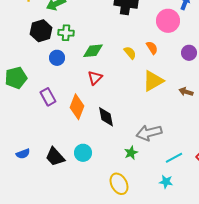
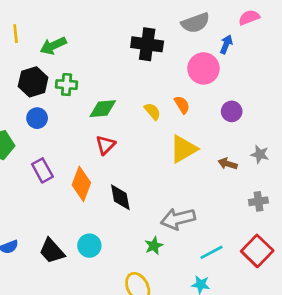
blue circle: (57, 58) -> (37, 118), moved

